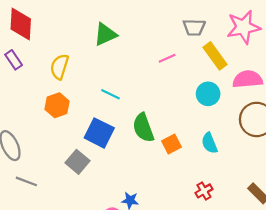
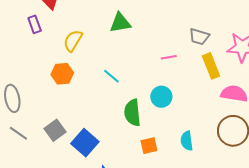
cyan circle: (208, 94) -> (161, 97), moved
blue square: (99, 133) -> (85, 143), moved
orange square: (171, 144) -> (149, 146), moved
gray square: (77, 162) -> (55, 130), moved

